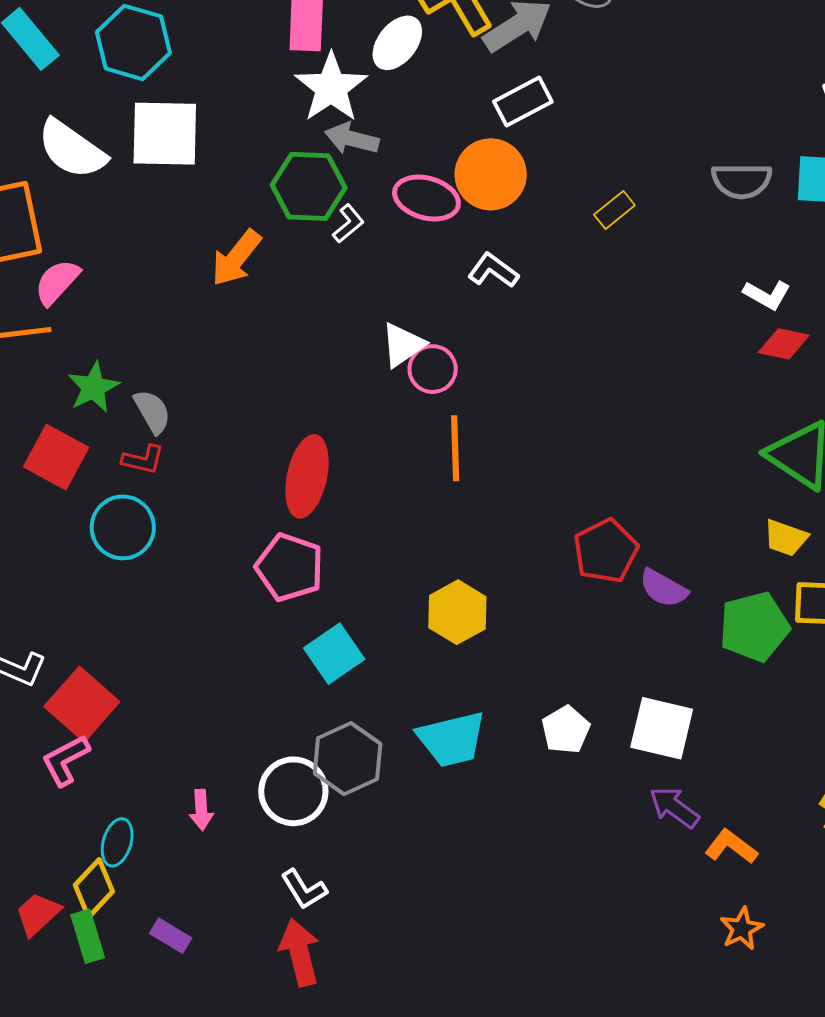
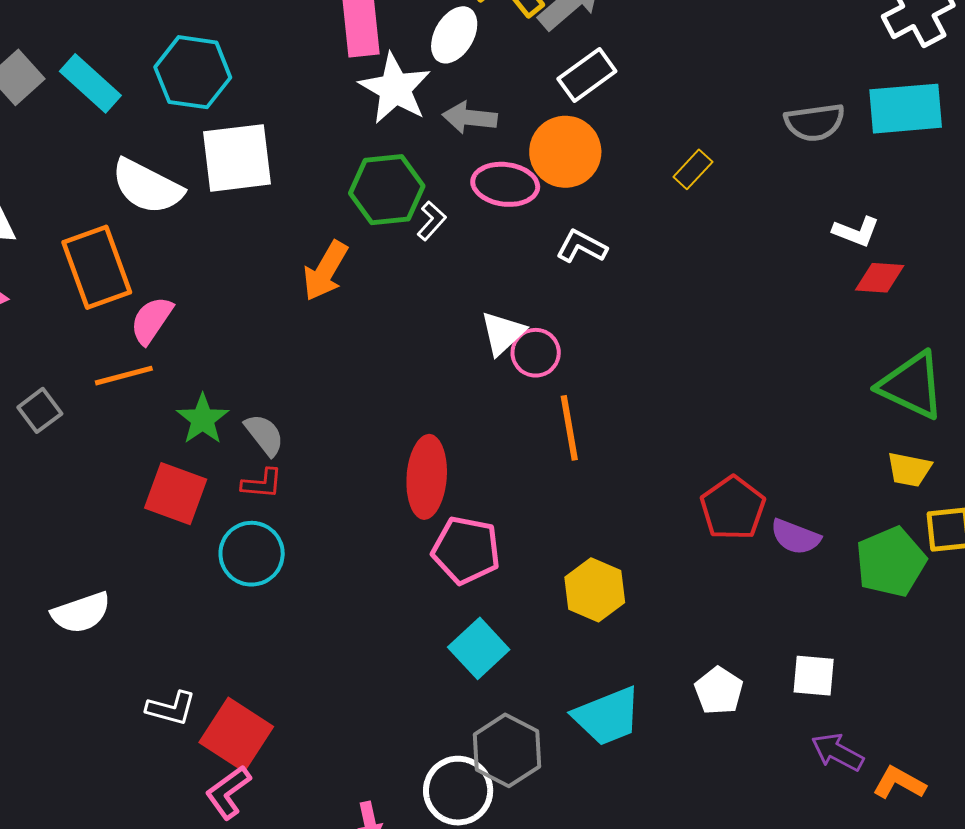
gray arrow: (352, 139) -> (470, 118), moved
pink pentagon: (290, 567) -> (466, 550), moved
white square: (662, 728) -> (814, 676), size x0.7

